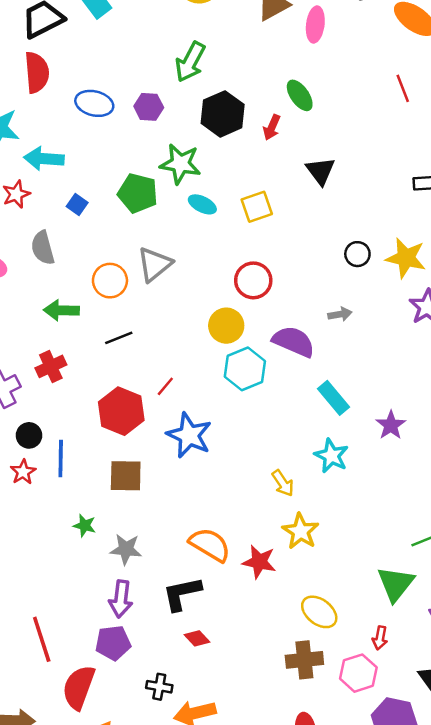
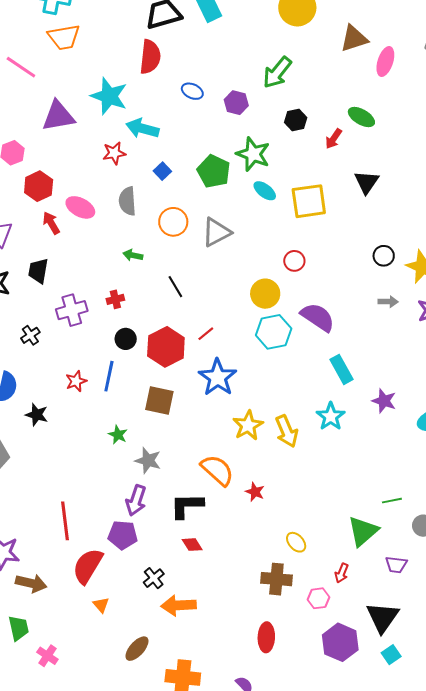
green ellipse: (300, 95) -> (361, 117), turned -36
blue ellipse: (94, 103) -> (192, 91), size x0.7
black hexagon: (223, 114) -> (296, 120), size x0.6
yellow square: (257, 207) -> (309, 201), size x1.4
red circle: (253, 280) -> (294, 261), size x0.7
orange circle: (110, 281) -> (173, 222), moved
green arrow: (61, 310) -> (133, 255), size x0.7
gray arrow: (340, 314) -> (388, 302), moved
black line: (119, 338) -> (175, 287), turned 70
red cross: (51, 366) -> (115, 299), size x0.7
purple star: (391, 425) -> (384, 401), turned -30
black circle: (29, 435) -> (126, 339), moved
yellow arrow: (283, 483) -> (287, 431), size x1.4
yellow star: (300, 531) -> (248, 425), moved
red star: (259, 562) -> (255, 492), size x0.7
yellow ellipse: (319, 612) -> (296, 542), size x0.7
pink hexagon: (358, 673) -> (318, 598), size x0.7
black cross: (159, 687) -> (154, 578), turned 30

